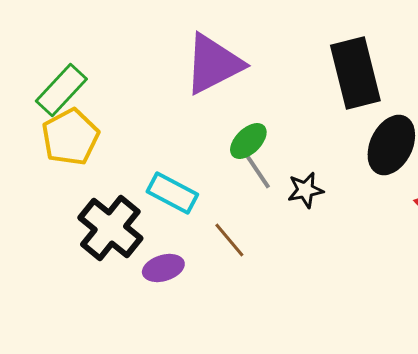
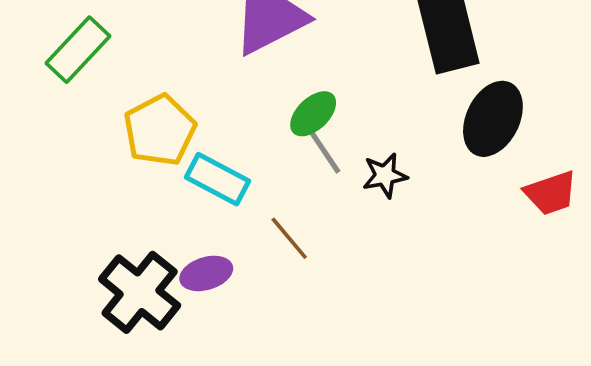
yellow pentagon: (70, 137) -> (160, 130), moved
black cross: (110, 228) -> (140, 292), moved

